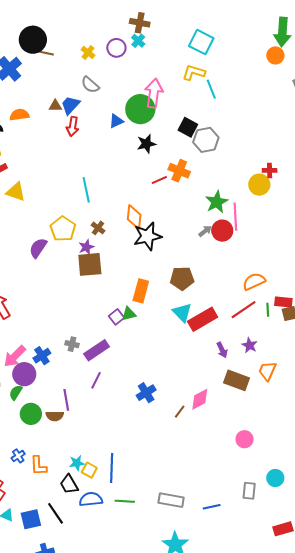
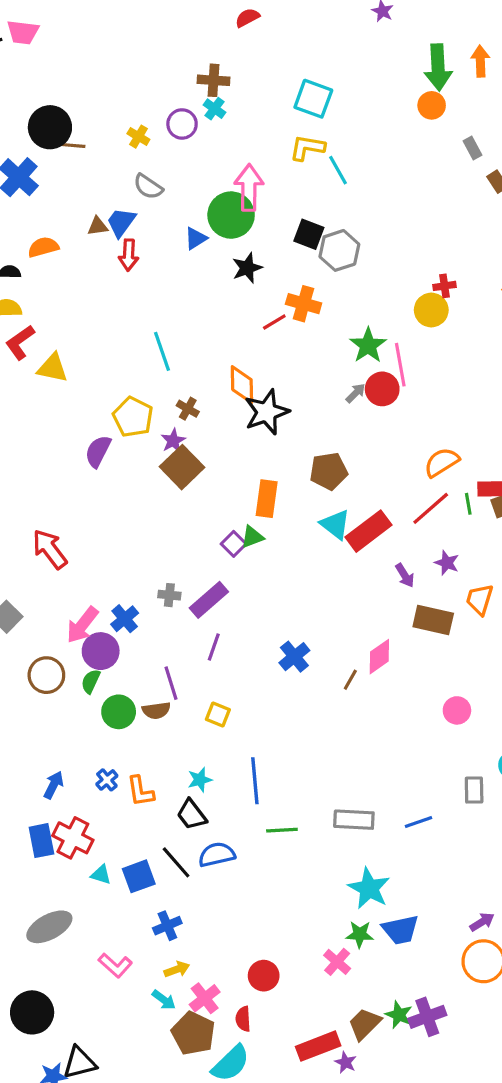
brown square: (90, 264) -> (182, 467), turned -32
yellow square: (89, 470) -> (218, 714), moved
blue semicircle: (91, 499) -> (217, 855), moved

